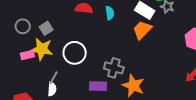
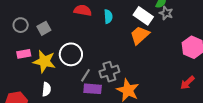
yellow star: (42, 49) -> (44, 61), moved
gray cross: (114, 68) -> (109, 72), turned -36
gray line: (54, 78) -> (86, 75), moved

